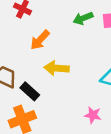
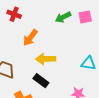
black rectangle: (30, 91) -> (41, 81), moved

